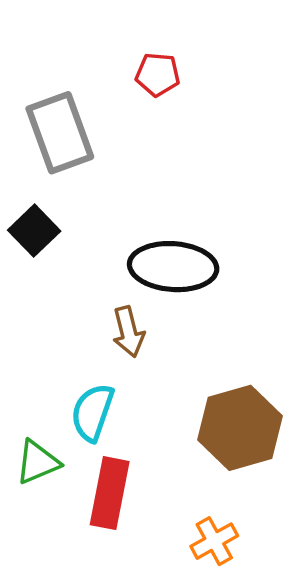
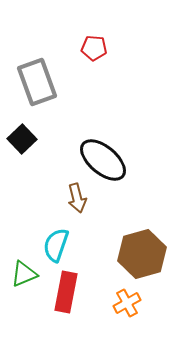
black ellipse: (173, 267) -> (103, 160), turned 36
orange cross: (214, 541) -> (127, 303), moved

